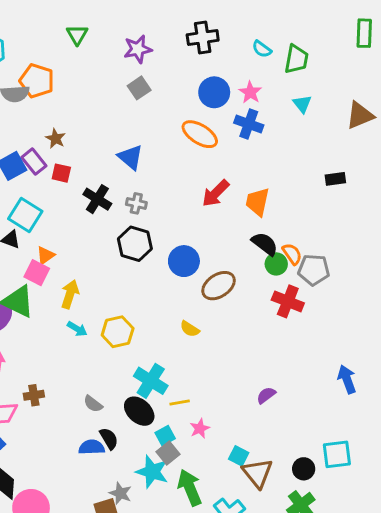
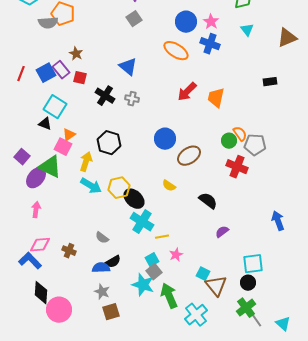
black hexagon: (135, 244) -> (109, 143), moved
black semicircle: (265, 244) -> (208, 201), moved
cyan arrow: (77, 329) -> (91, 186), size x1.5
brown cross: (34, 395) -> (69, 251), moved, turned 32
black ellipse: (139, 411) -> (134, 199), moved
black semicircle: (109, 439) -> (113, 262), turned 91
cyan square: (337, 454) -> (253, 264), moved
gray star: (120, 493) -> (102, 292), moved

